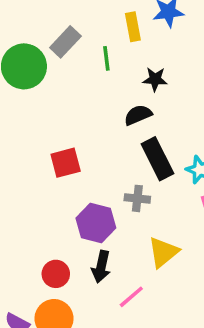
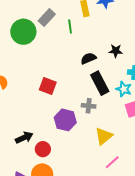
black star: (155, 79) -> (116, 51), moved
red square: (66, 163) -> (48, 86), turned 36
black arrow: (101, 267) -> (24, 137), moved, turned -126
pink line: (131, 297) -> (112, 162), moved

